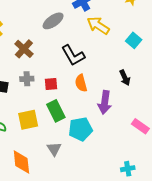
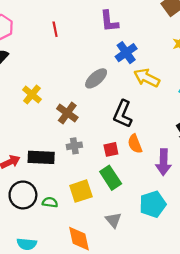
black L-shape: (73, 55) -> (123, 114), turned 60
red square: (51, 84) -> (111, 149), moved
cyan pentagon: (80, 129) -> (153, 204), moved

